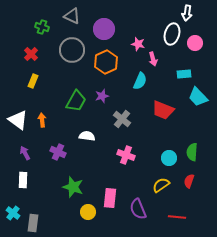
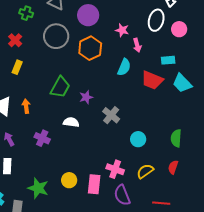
purple star: (102, 96) -> (86, 97), moved
red trapezoid: (163, 110) -> (152, 80), moved
gray cross: (122, 119) -> (111, 115), moved
pink cross: (126, 155) -> (115, 169), moved
cyan circle: (169, 158) -> (138, 139), moved
green star: (73, 187) -> (38, 188), moved
yellow circle: (88, 212) -> (69, 180), moved

